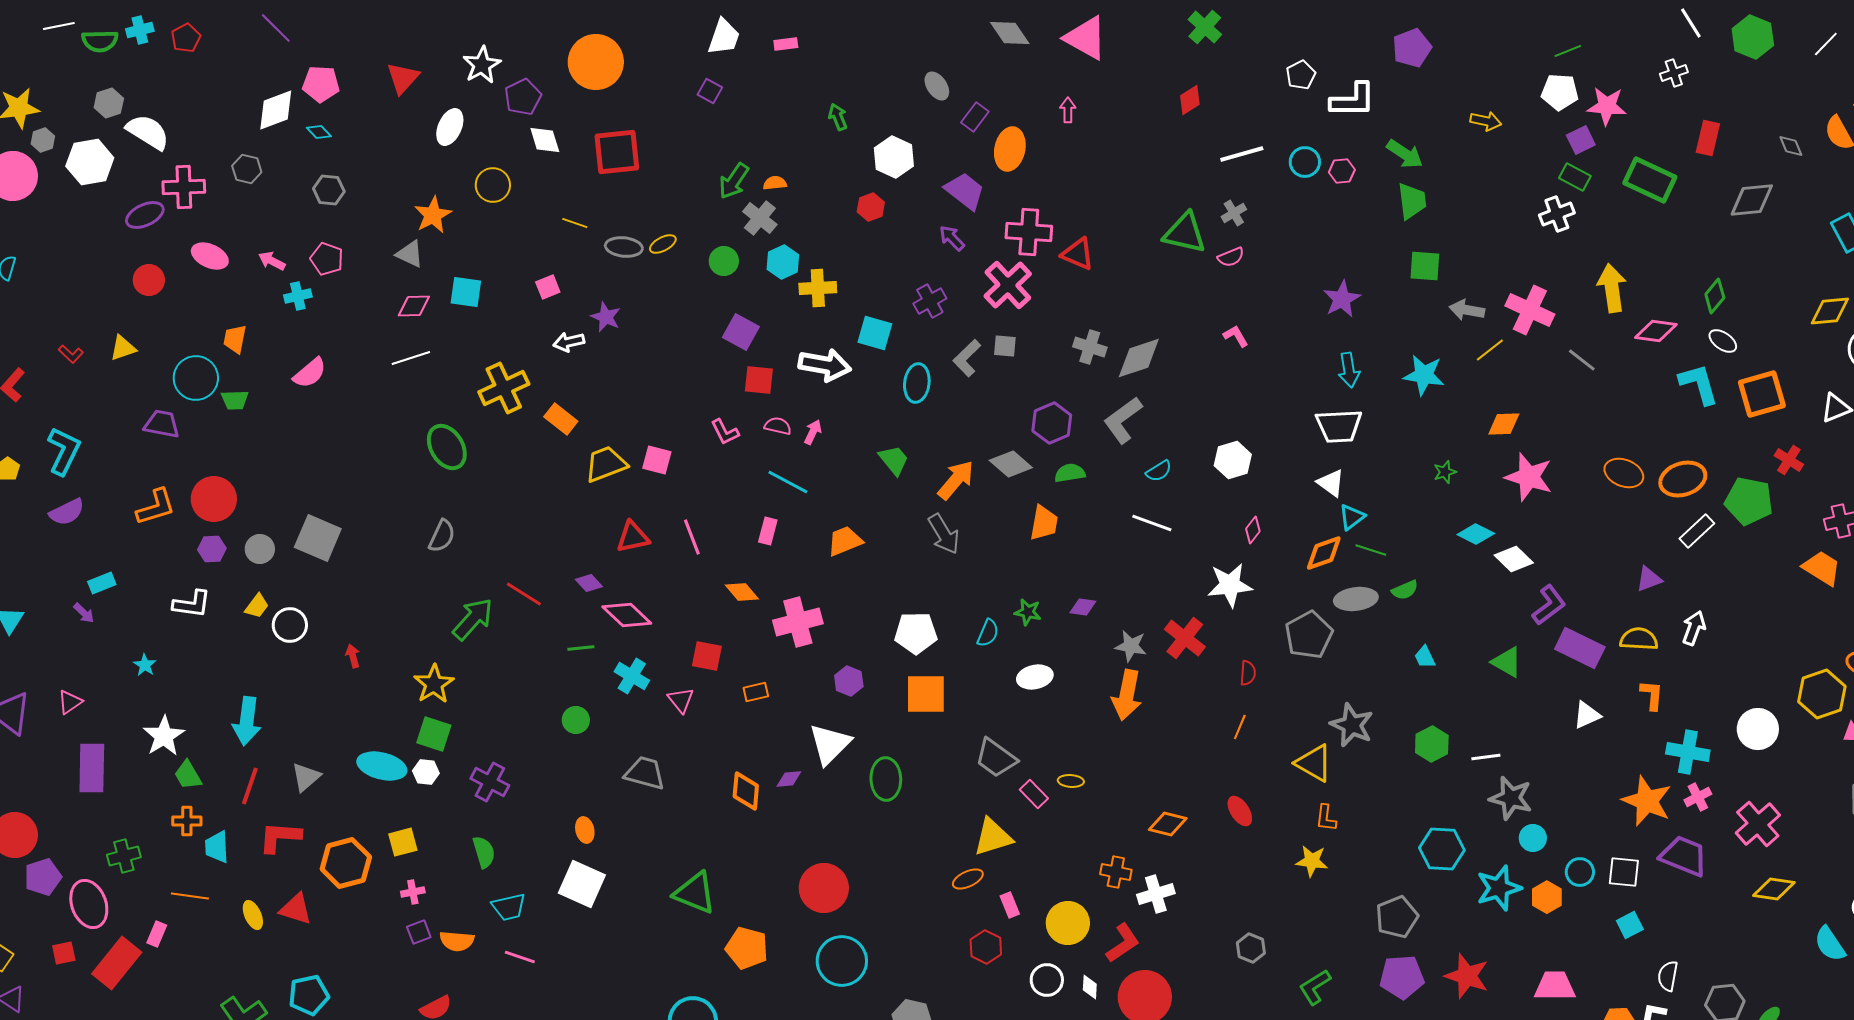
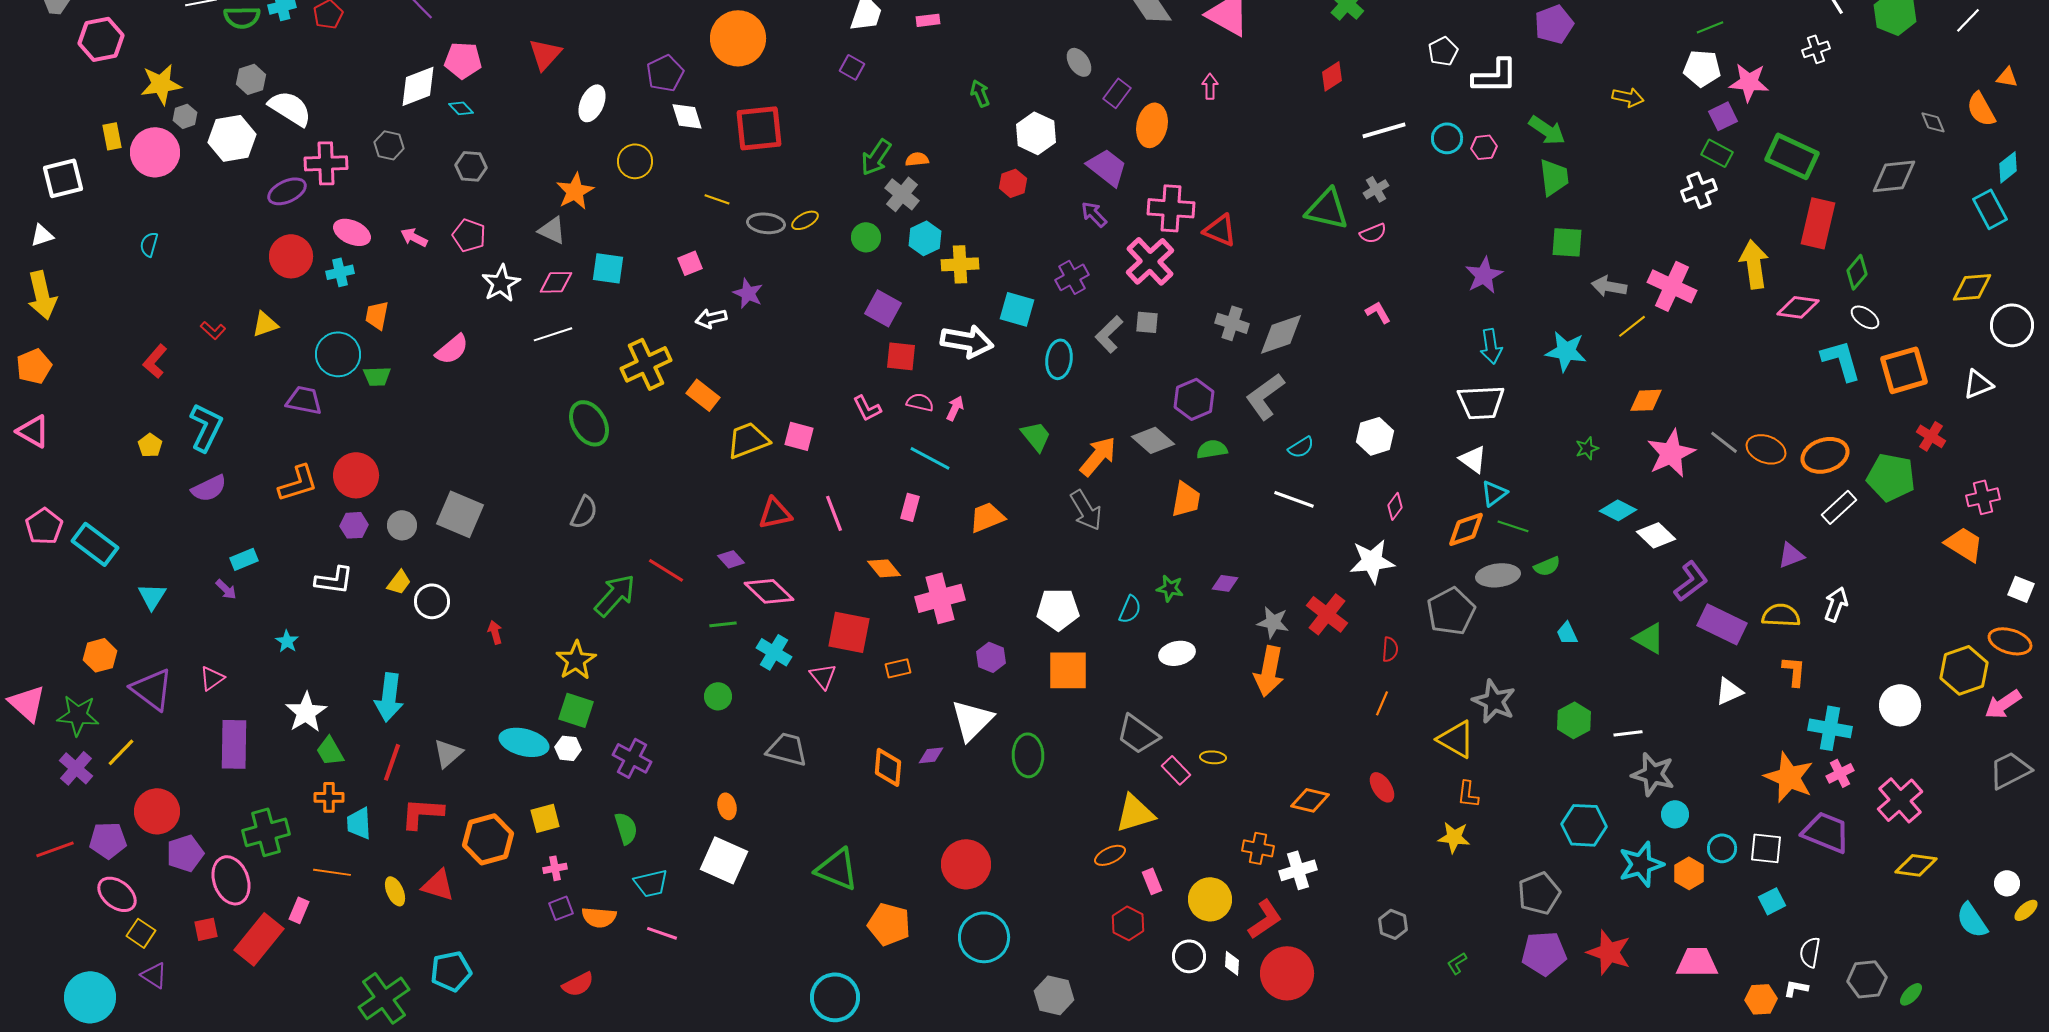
white star: (482, 65) -> (501, 283), moved
red rectangle: (1708, 138) -> (1818, 223), moved, size x1.4
red circle: (149, 280) -> (291, 256), size x1.4
cyan cross: (298, 296) -> (340, 272), moved
gray line: (1582, 360) -> (1724, 442), moved
pink star: (1529, 477) -> (1671, 453), turned 30
red square: (707, 656) -> (849, 632), size x1.4
green cross: (124, 856) -> (266, 832), size x1.4
green L-shape: (1315, 987) -> (1457, 963), size x0.6

